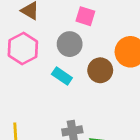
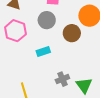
cyan rectangle: (62, 76) -> (43, 52), moved, turned -40

